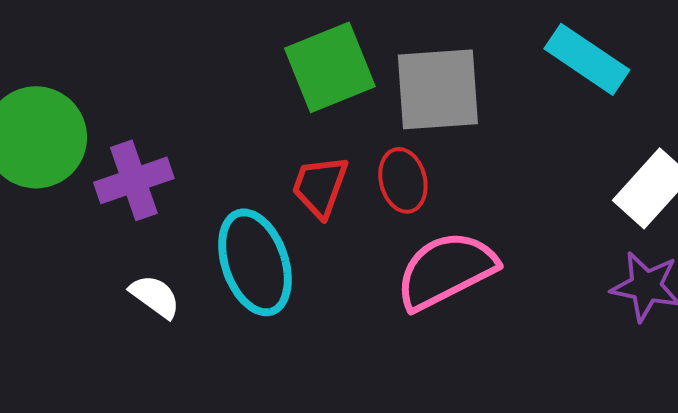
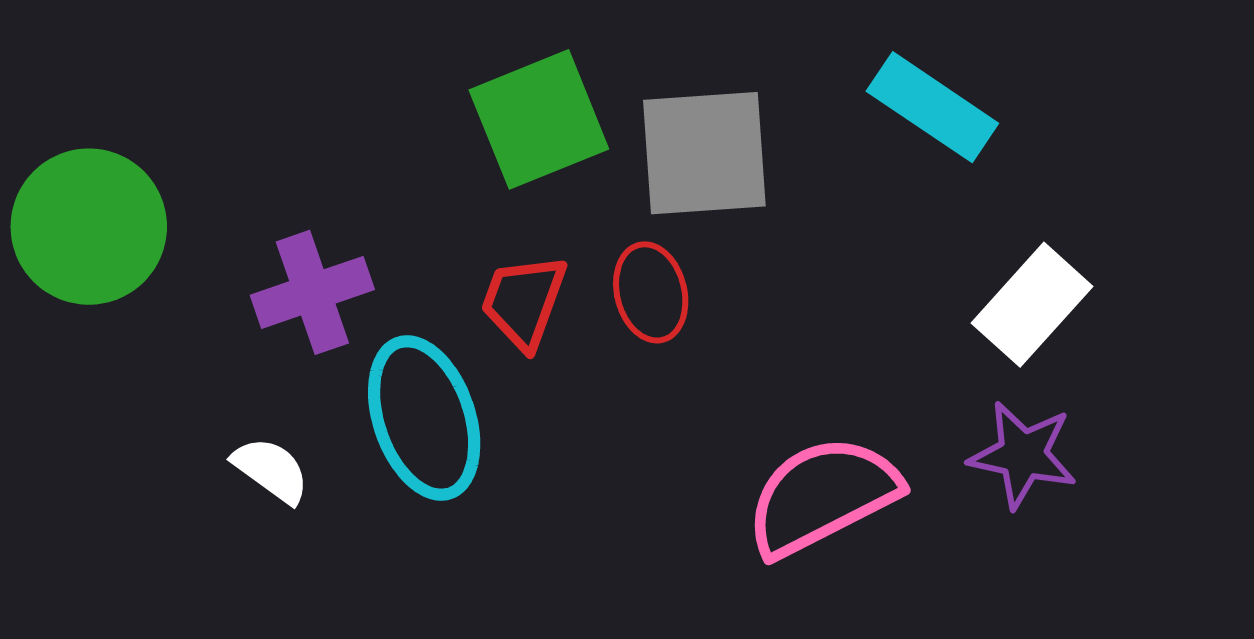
purple cross: (134, 180) -> (312, 292), moved
pink semicircle: (446, 270) -> (822, 496), moved

